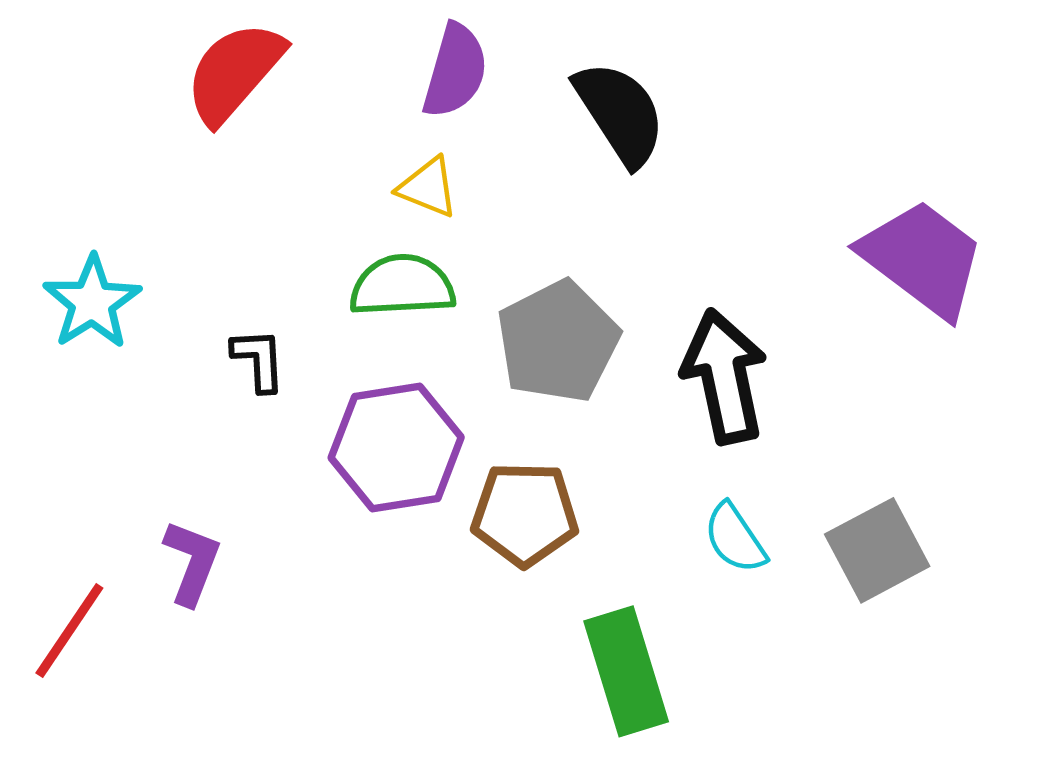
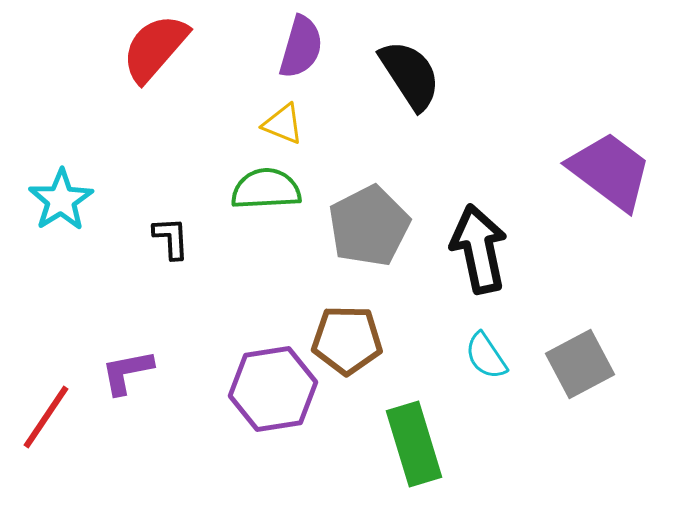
purple hexagon: (396, 447) -> (273, 389), moved
purple L-shape: (192, 562) -> (127, 372), turned -122

